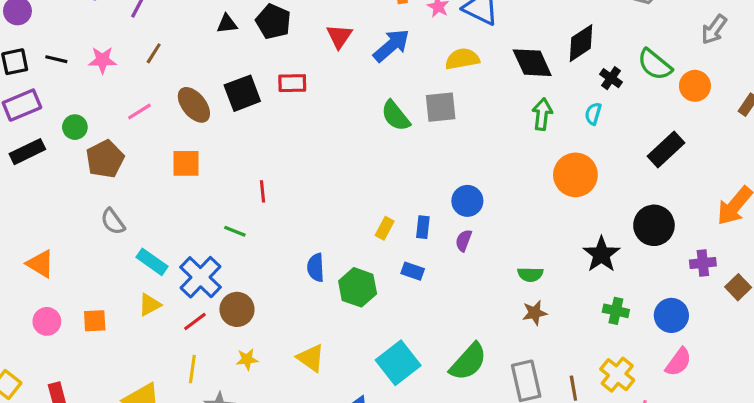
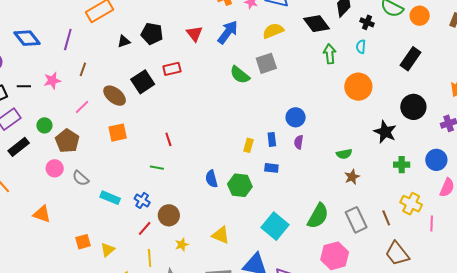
blue cross: (201, 277) -> (142, 200), size x0.6
yellow triangle: (150, 305) -> (108, 250), moved
pink circle: (47, 321) -> (55, 168), moved

